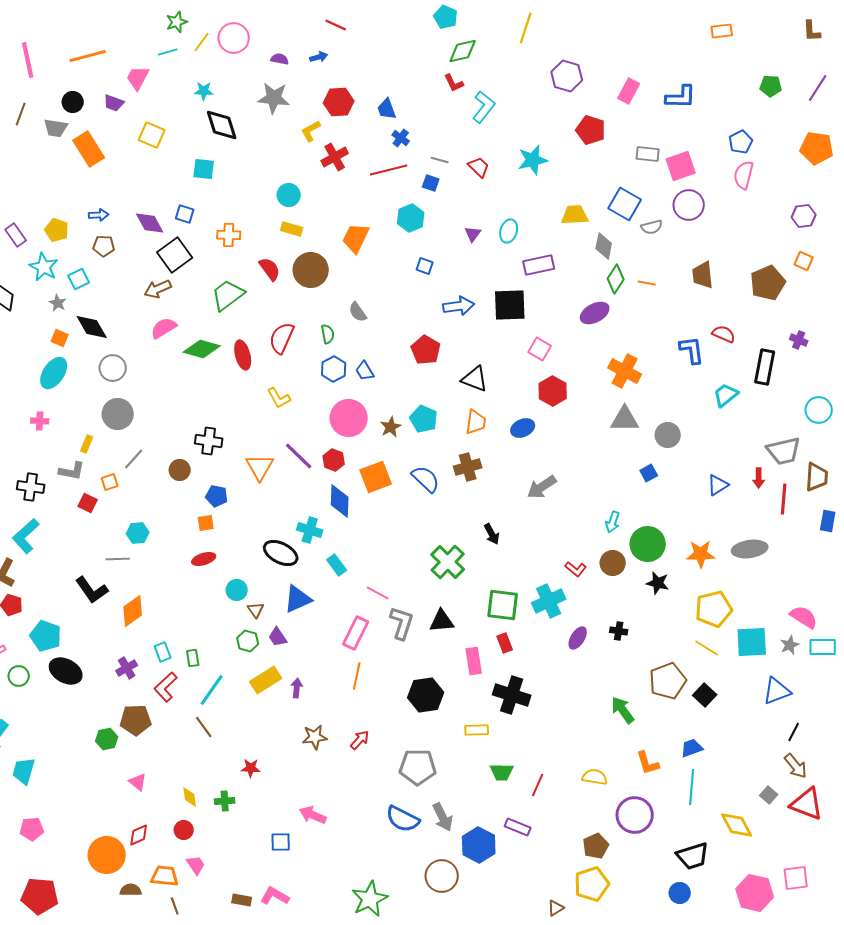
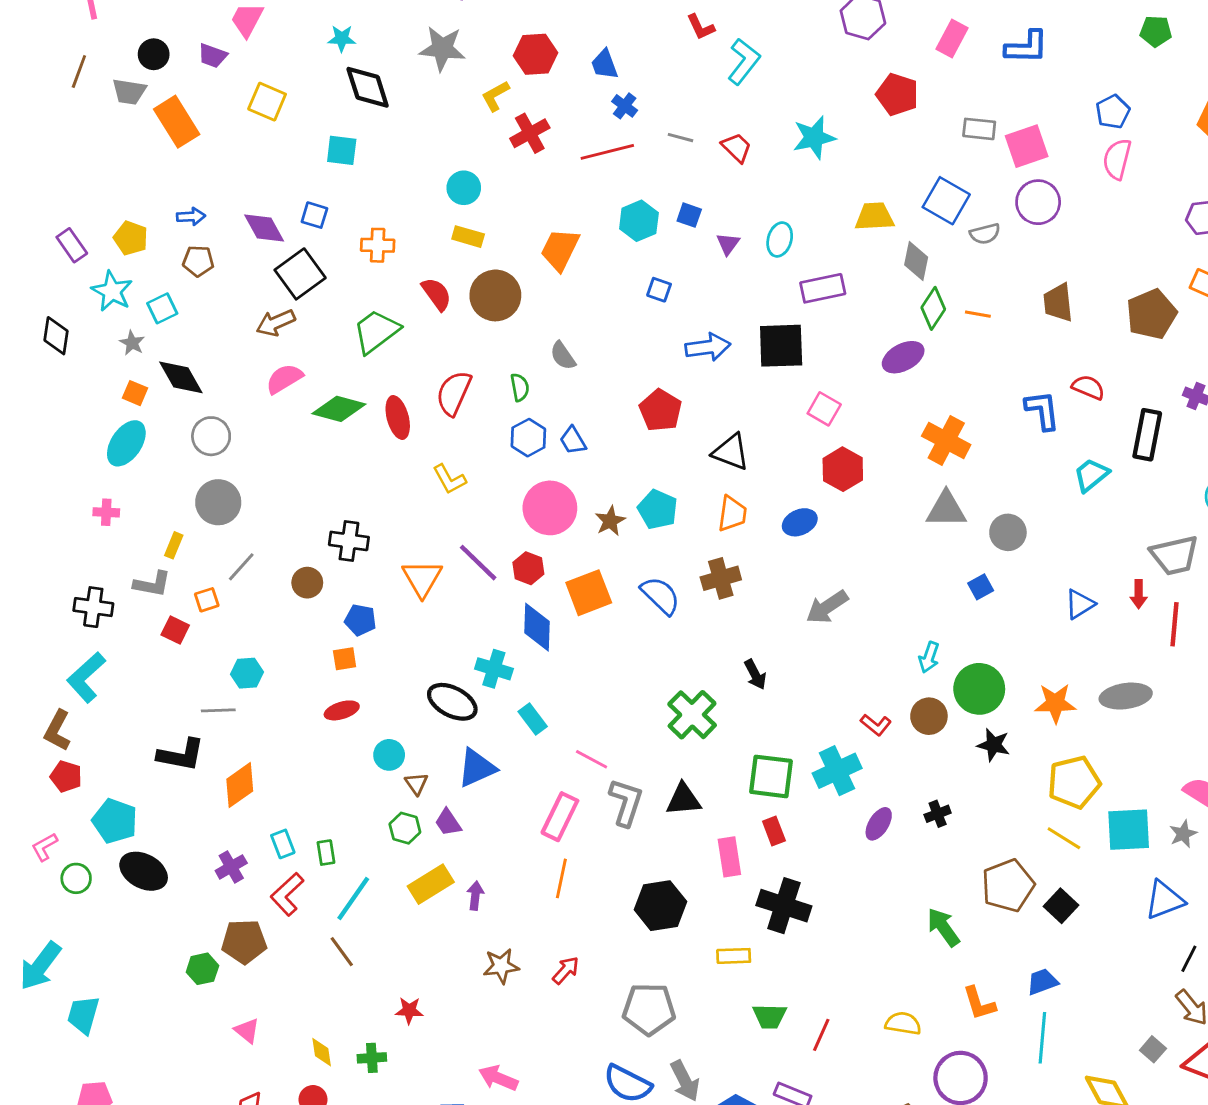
blue square: (431, 183) -> (689, 215), moved
black L-shape: (92, 590) -> (181, 755), turned -44
black cross: (619, 631) -> (938, 814), turned -30

